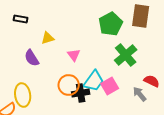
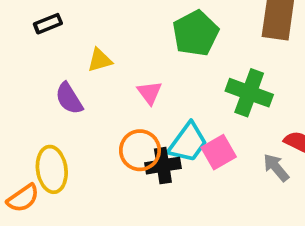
black rectangle: (21, 19) -> (48, 24), turned -32
green pentagon: (111, 24) -> (196, 33), moved
green cross: (126, 55) -> (249, 93), turned -30

